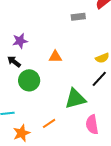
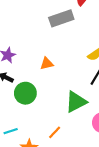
gray rectangle: (78, 17) -> (61, 18), size x1.6

